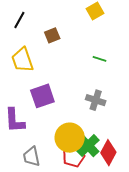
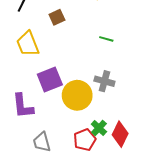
yellow circle: (70, 138) -> (77, 95), moved
green cross: (88, 146) -> (99, 128), size x0.7

